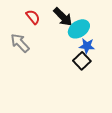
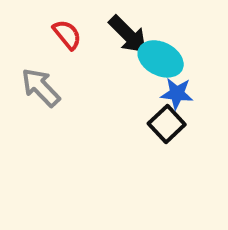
cyan ellipse: (79, 29) -> (161, 59), turned 60

